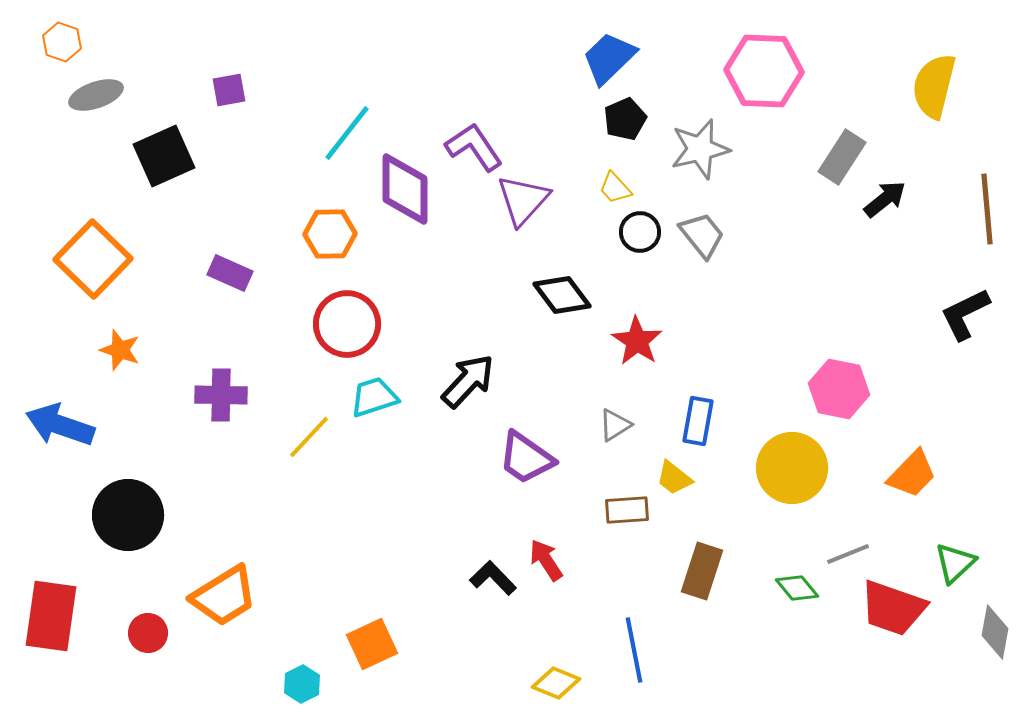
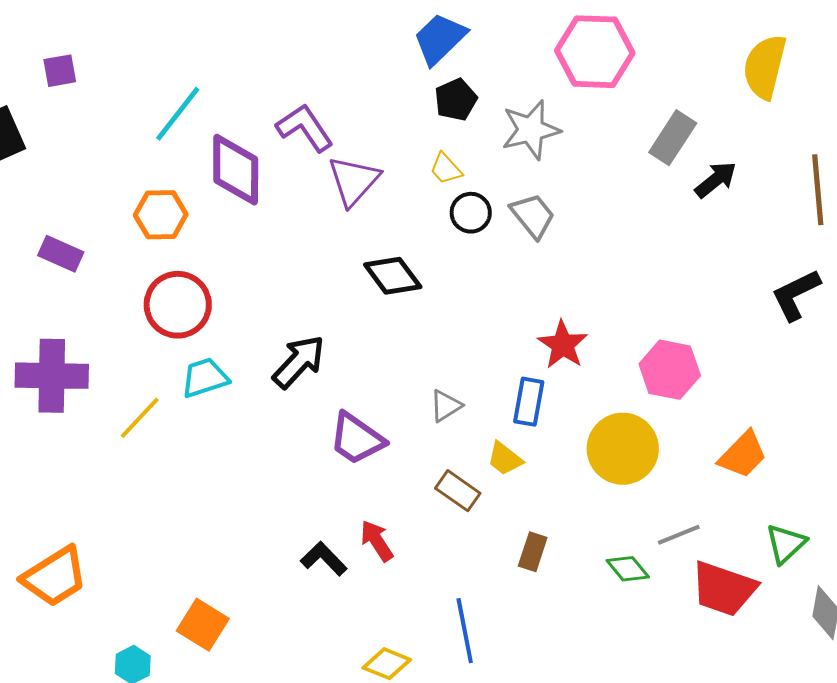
red star: (637, 341) -> (563, 345), moved
purple cross: (221, 395) -> (52, 376), size x1.4
brown rectangle: (627, 510) -> (458, 491), turned 39
brown rectangle: (702, 571) -> (533, 552), size x0.7
orange square: (372, 644) -> (203, 625), turned -33

